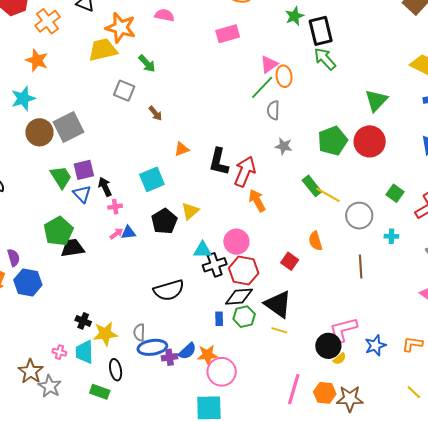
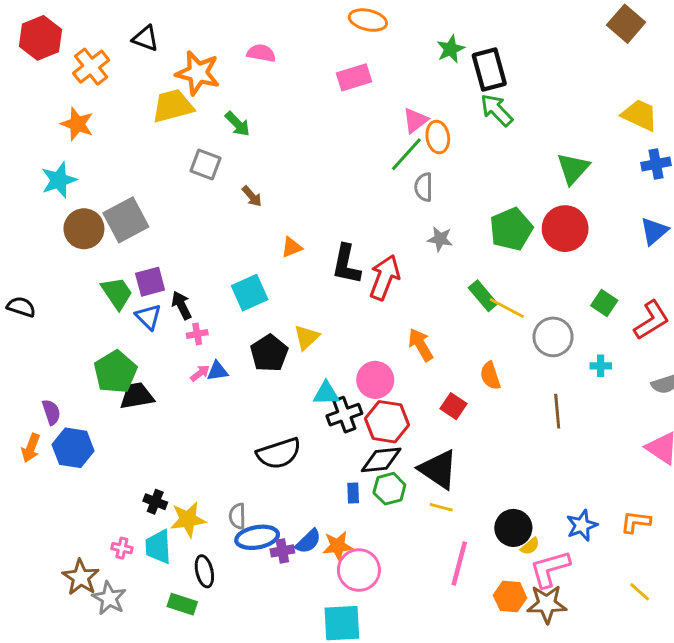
orange arrow: (257, 200) -> (421, 345), moved
pink L-shape: (343, 330) -> (550, 569), moved
pink line: (294, 389) -> (459, 563), moved

